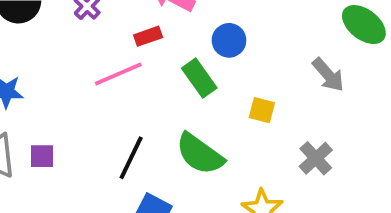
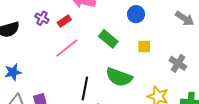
red rectangle: (148, 36) -> (64, 21), moved
blue circle: (229, 40) -> (136, 14), moved
gray arrow: (328, 75) -> (185, 19), moved

